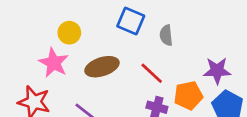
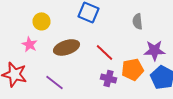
gray semicircle: (166, 35) -> (138, 21), moved
pink star: (54, 63) -> (30, 44), size x0.7

